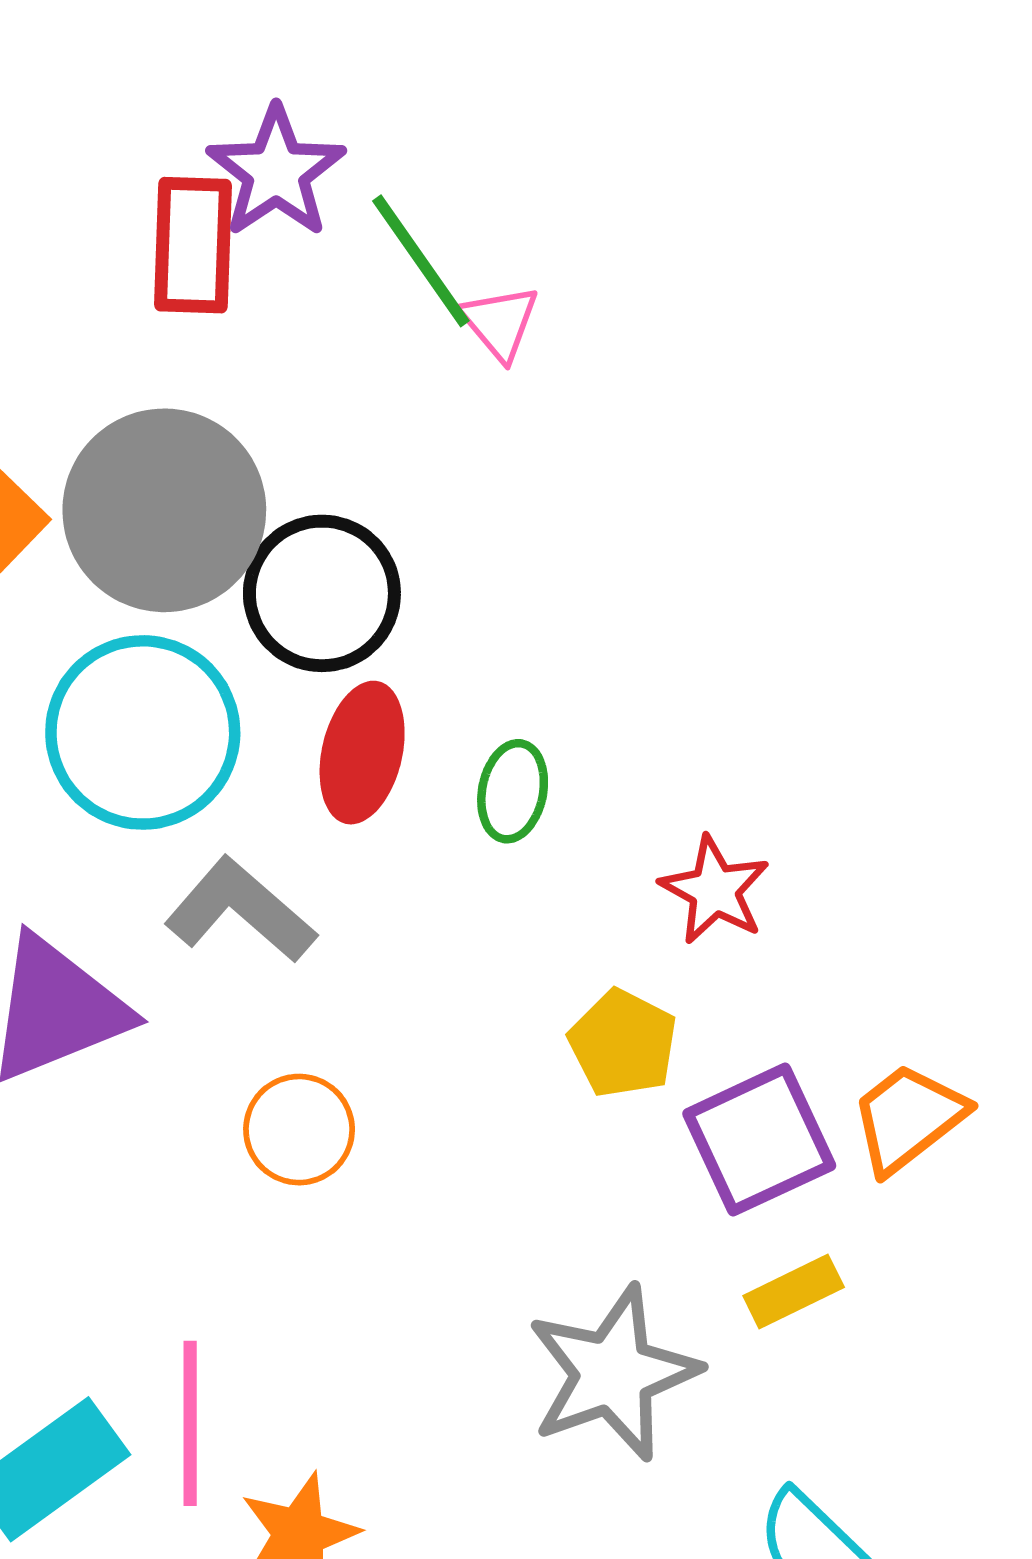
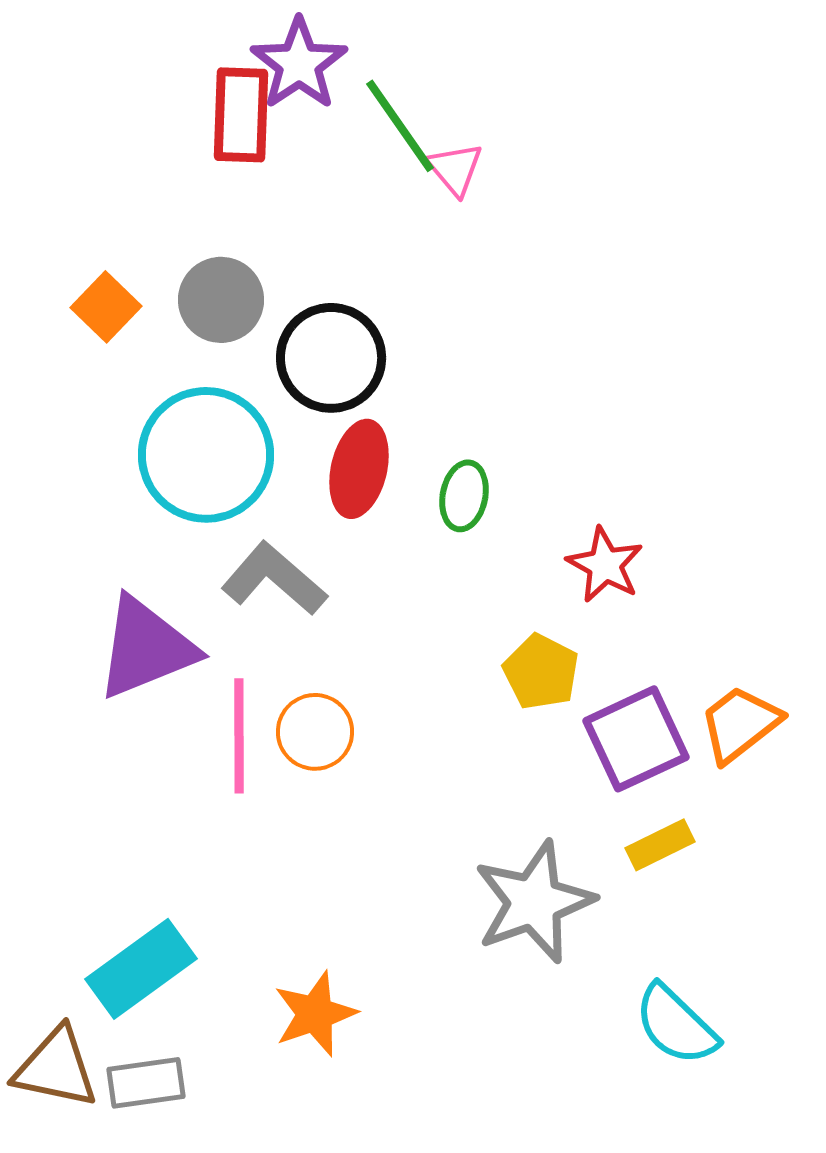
gray circle: (164, 510) -> (221, 300), size x0.6
pink line: (190, 1423) -> (239, 736), moved

